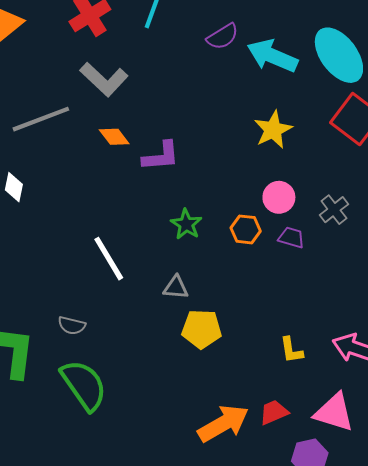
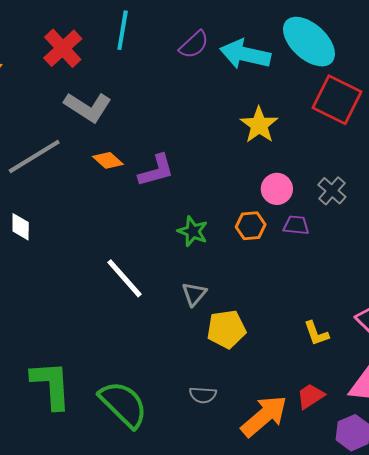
gray triangle: (176, 287) -> (194, 294), turned -44
gray semicircle: (72, 325) -> (203, 395), moved

